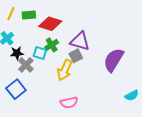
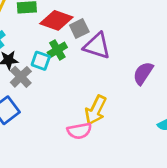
gray square: (76, 56) -> (79, 28), moved
purple semicircle: (114, 60) -> (143, 73), size x0.7
yellow arrow: (65, 70) -> (96, 110), moved

